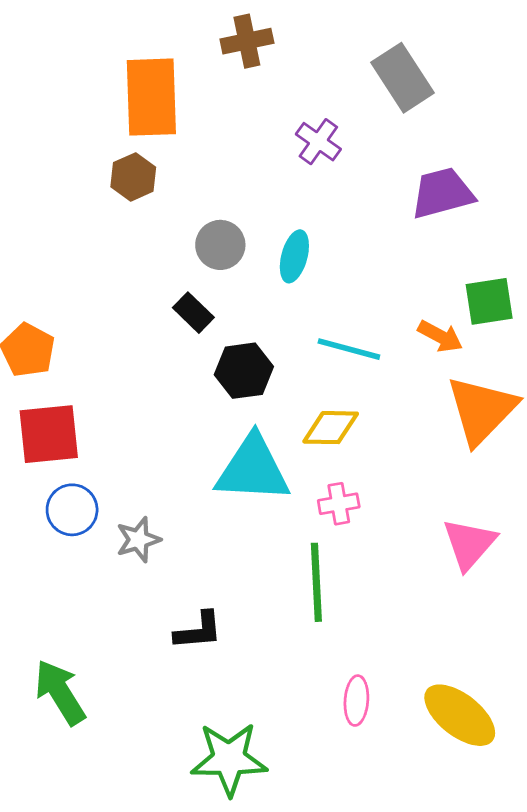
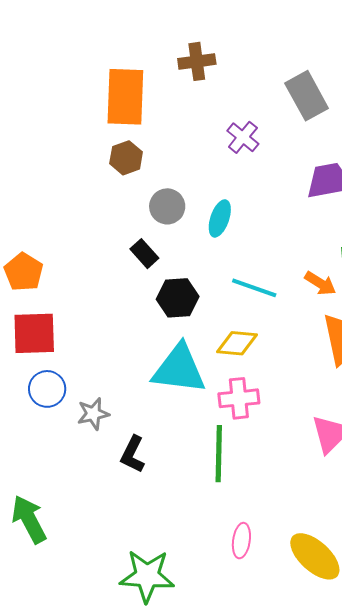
brown hexagon: (133, 177) -> (126, 158), moved
pink cross: (339, 504) -> (239, 398), size x1.4
black L-shape: (198, 631) -> (133, 454), moved, turned 117

